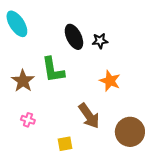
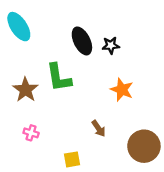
brown arrow: (89, 116) -> (99, 128), size x0.6

